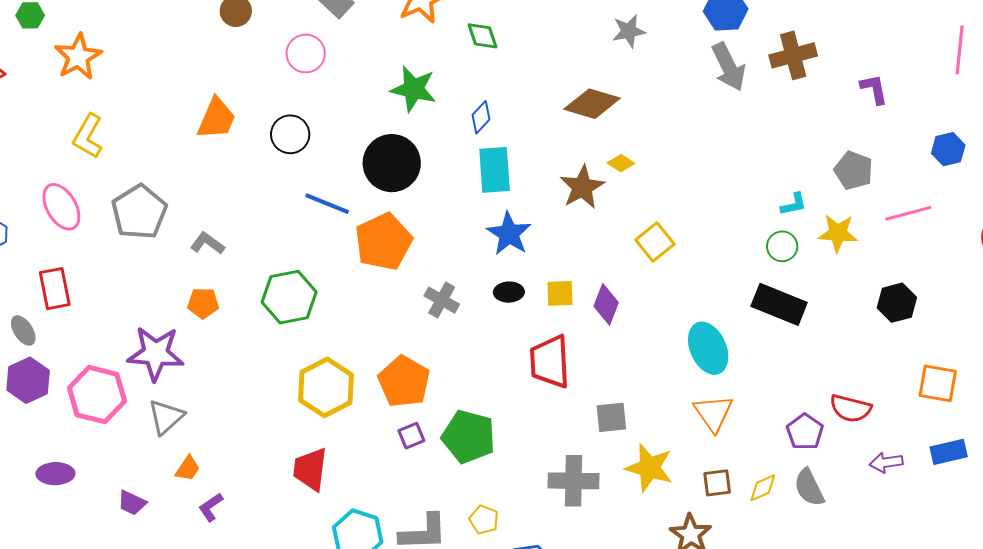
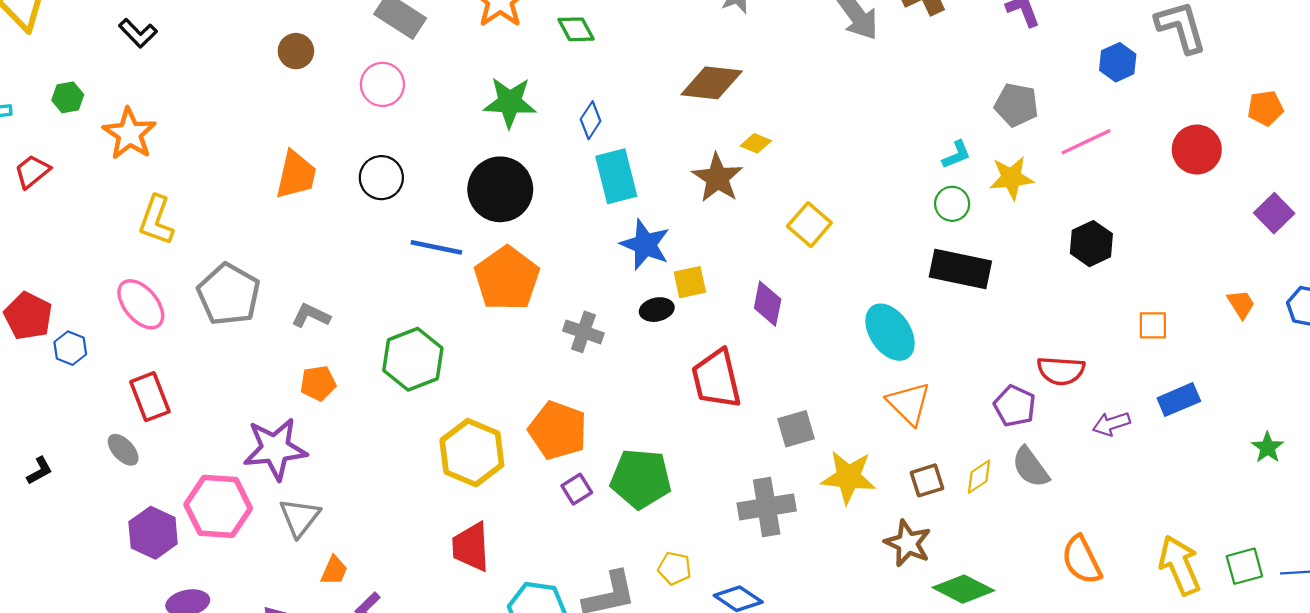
yellow square: (560, 293) -> (690, 282), moved
purple hexagon: (28, 380) -> (153, 533), moved
orange square: (938, 383) -> (1153, 325), size x0.7

